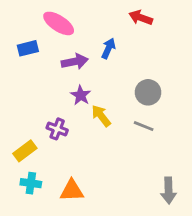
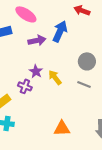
blue arrow: (108, 48) -> (60, 31), size x1.5
purple star: (81, 95) -> (36, 71), moved
orange triangle: (72, 191) -> (62, 128), moved

